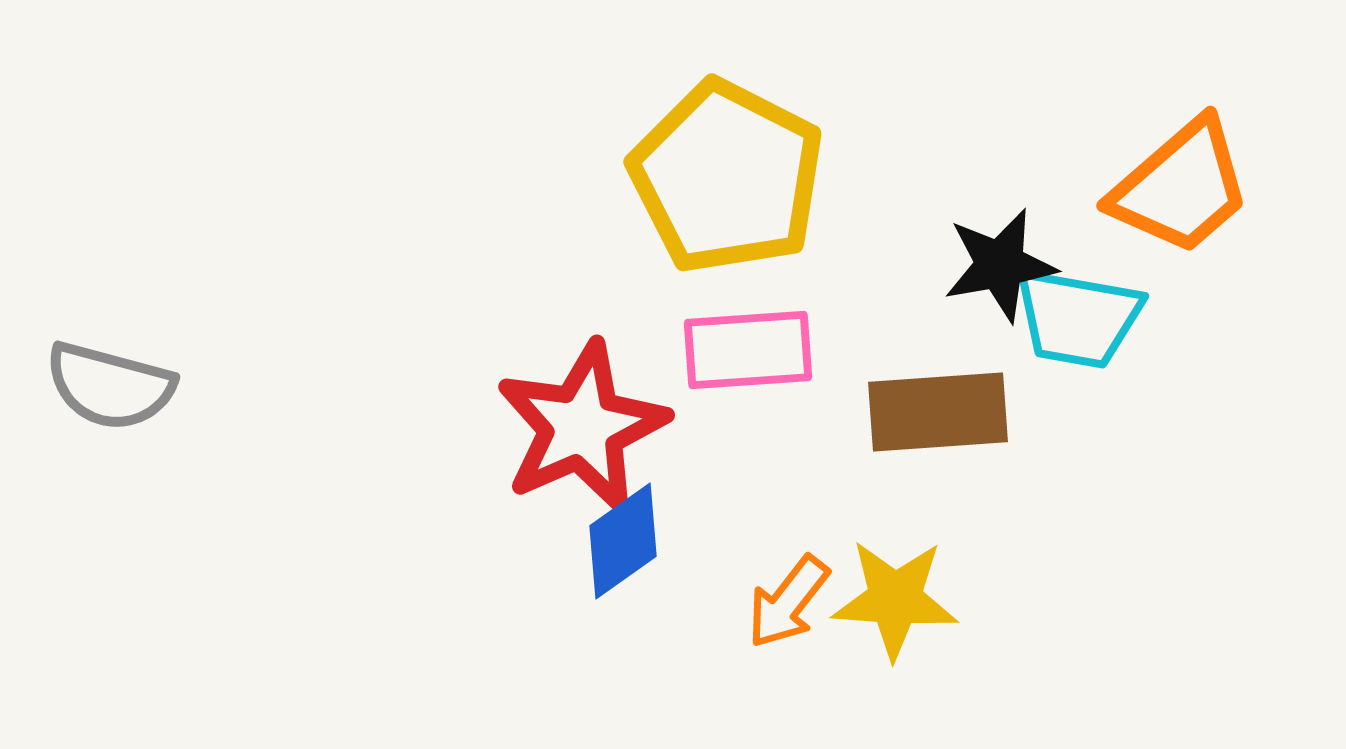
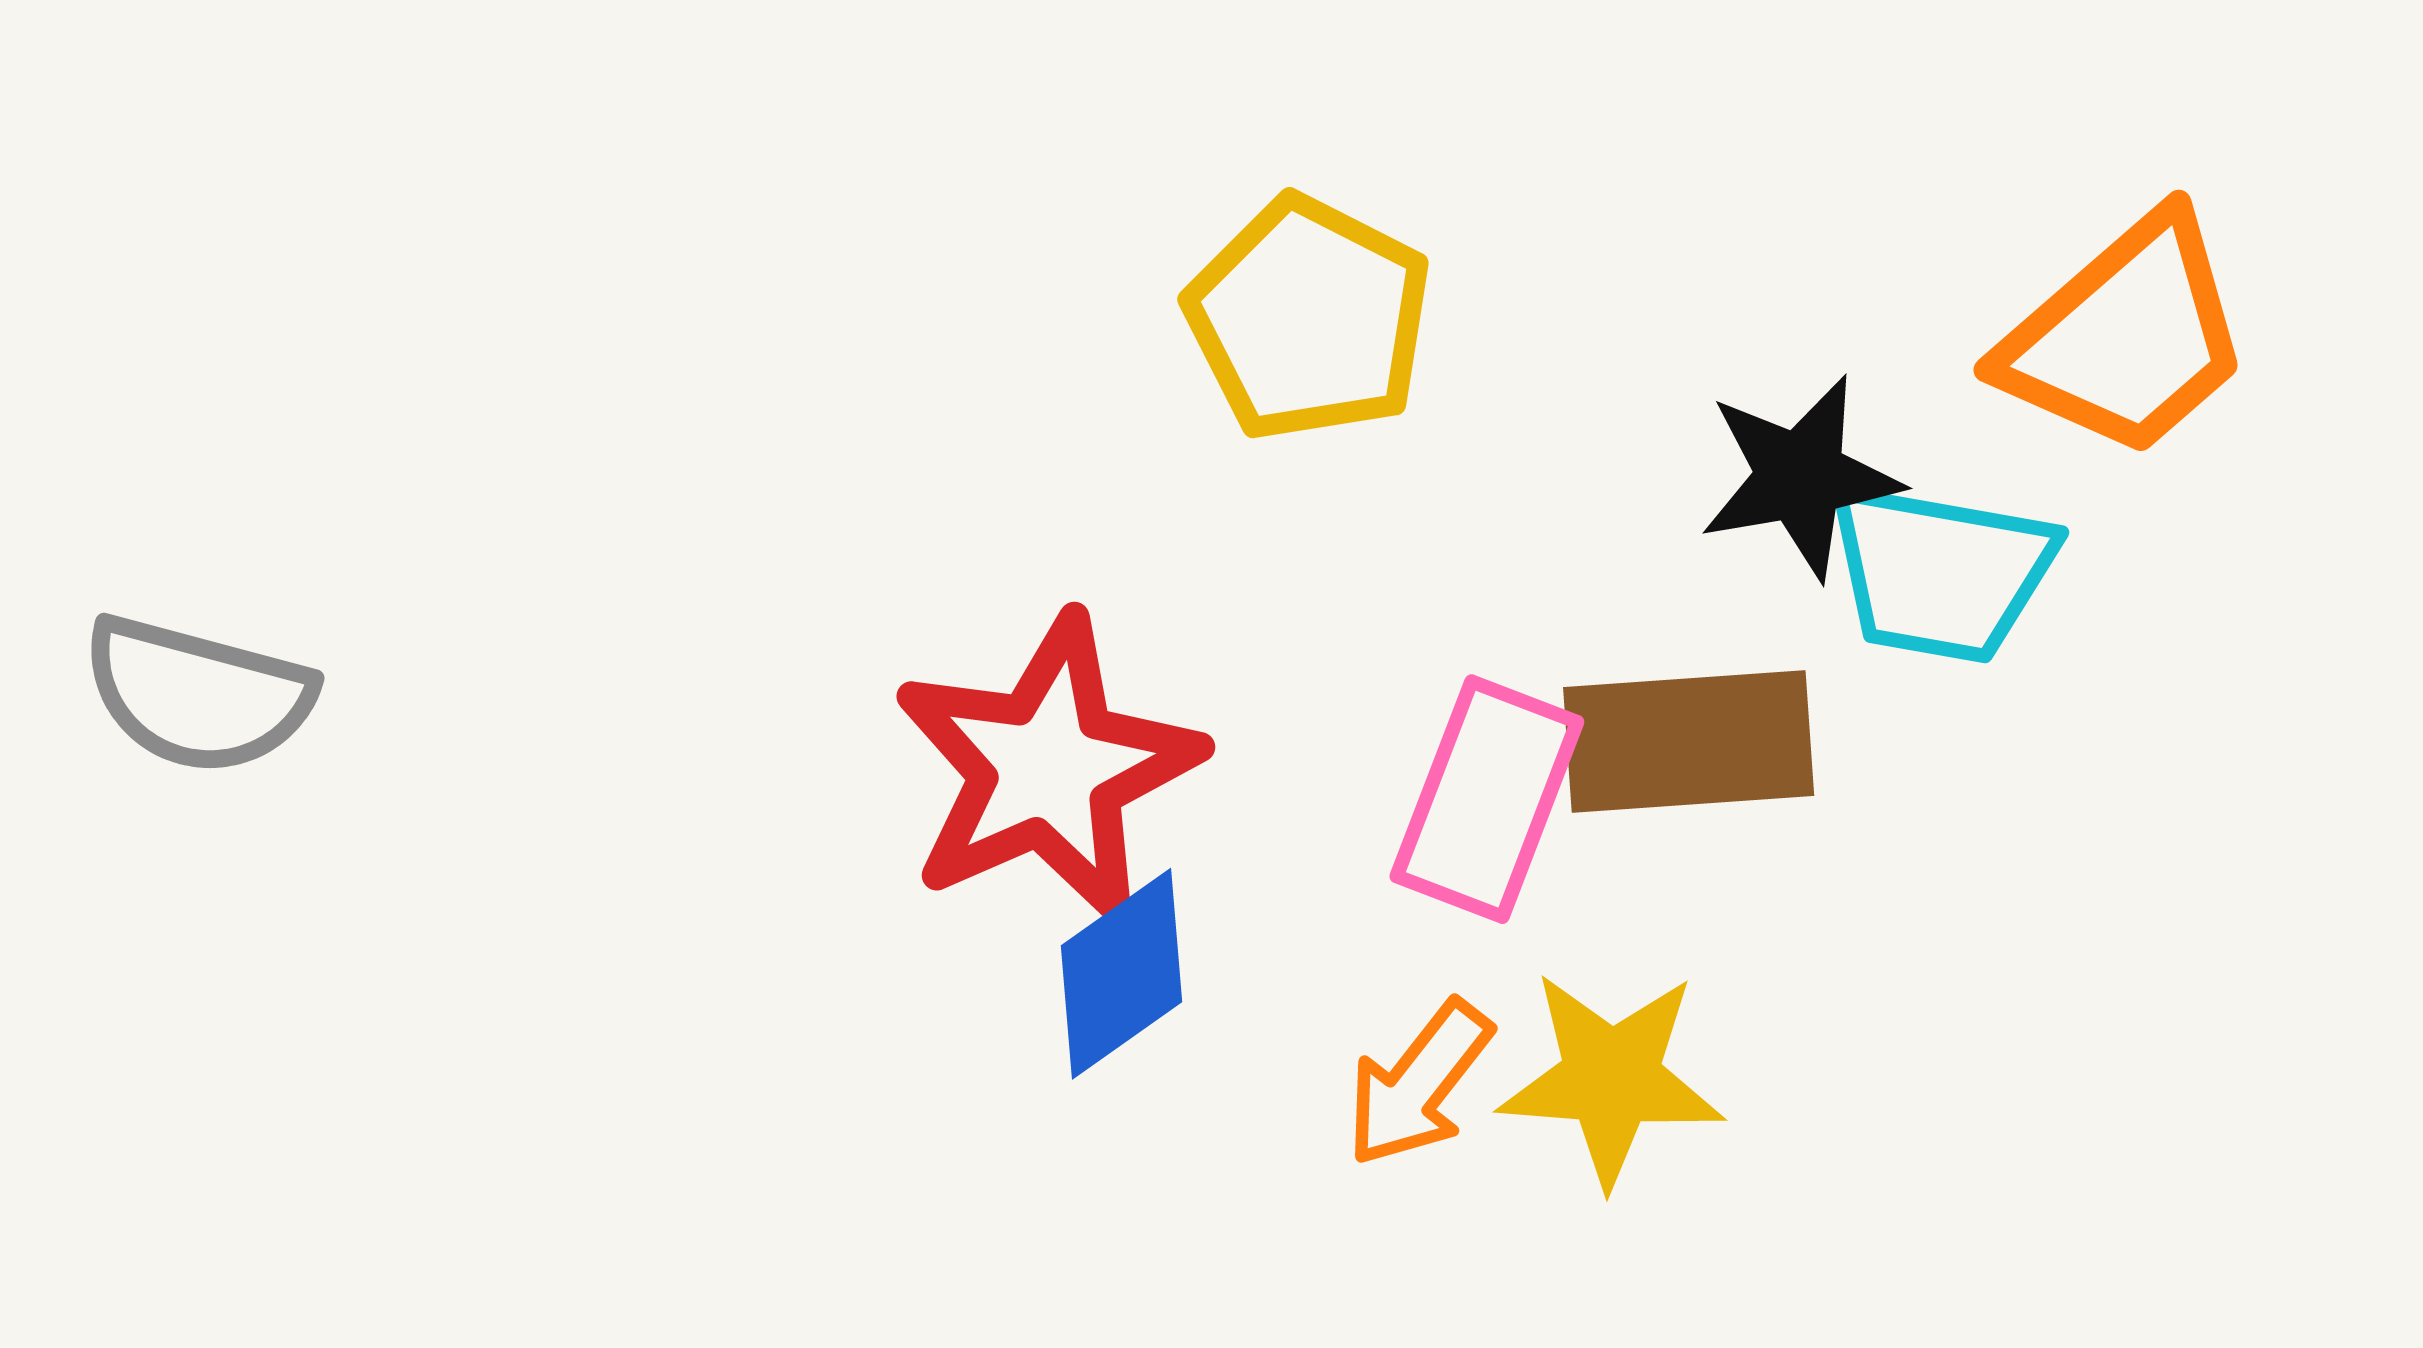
yellow pentagon: (727, 177) -> (1309, 318), size x0.7
pink rectangle: (748, 350) -> (1487, 799), moved, turned -65

